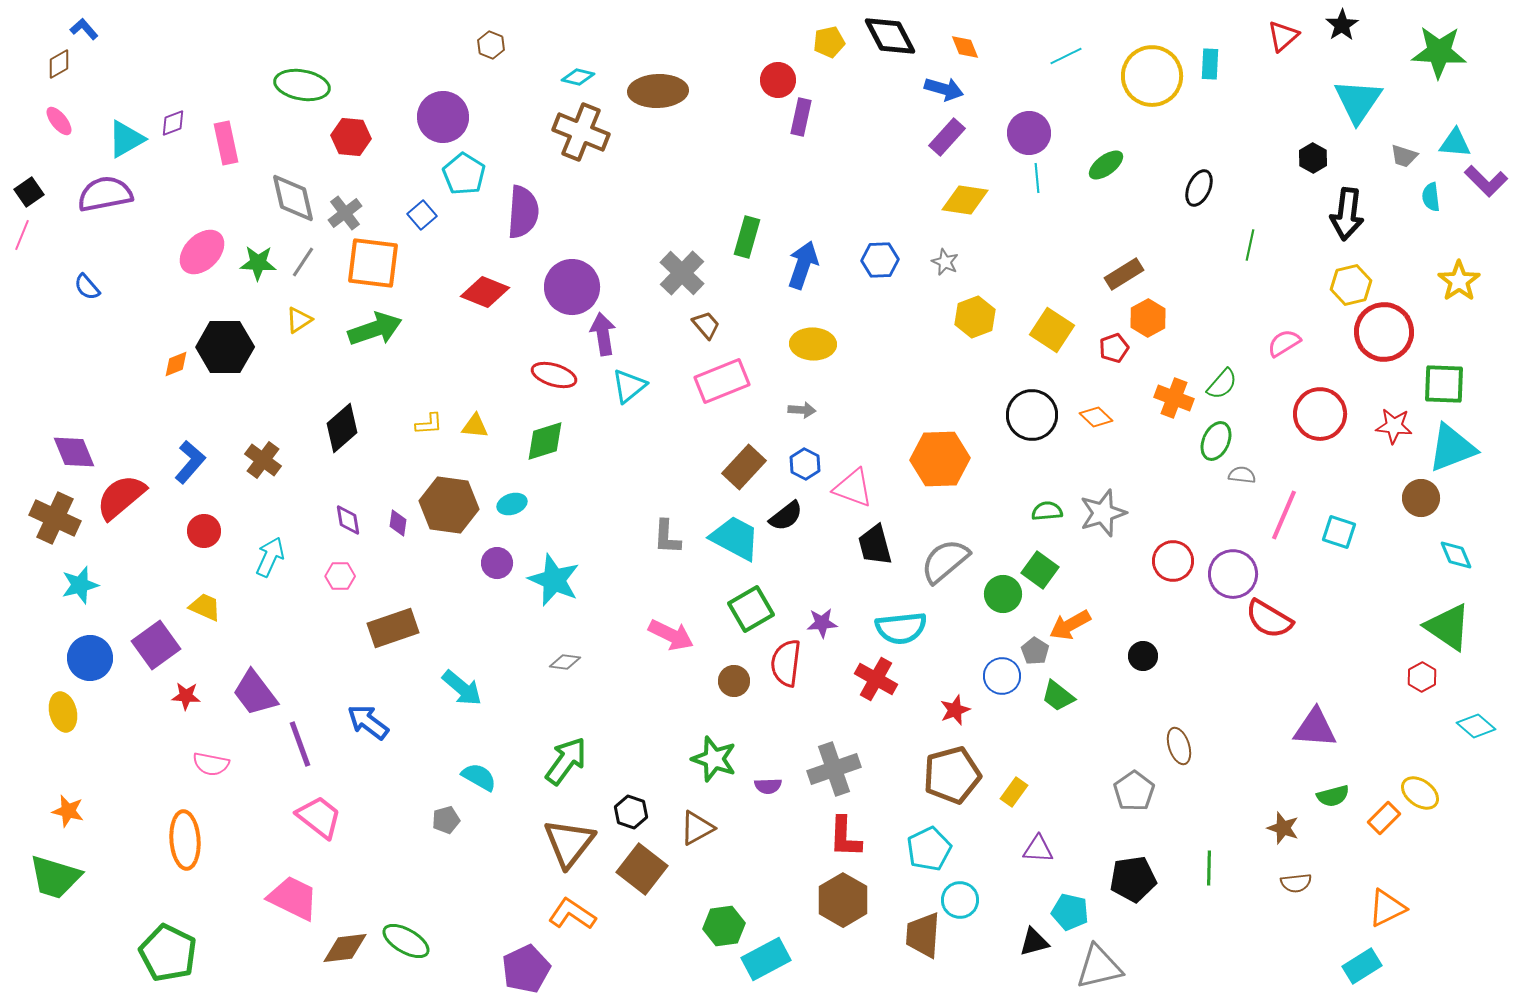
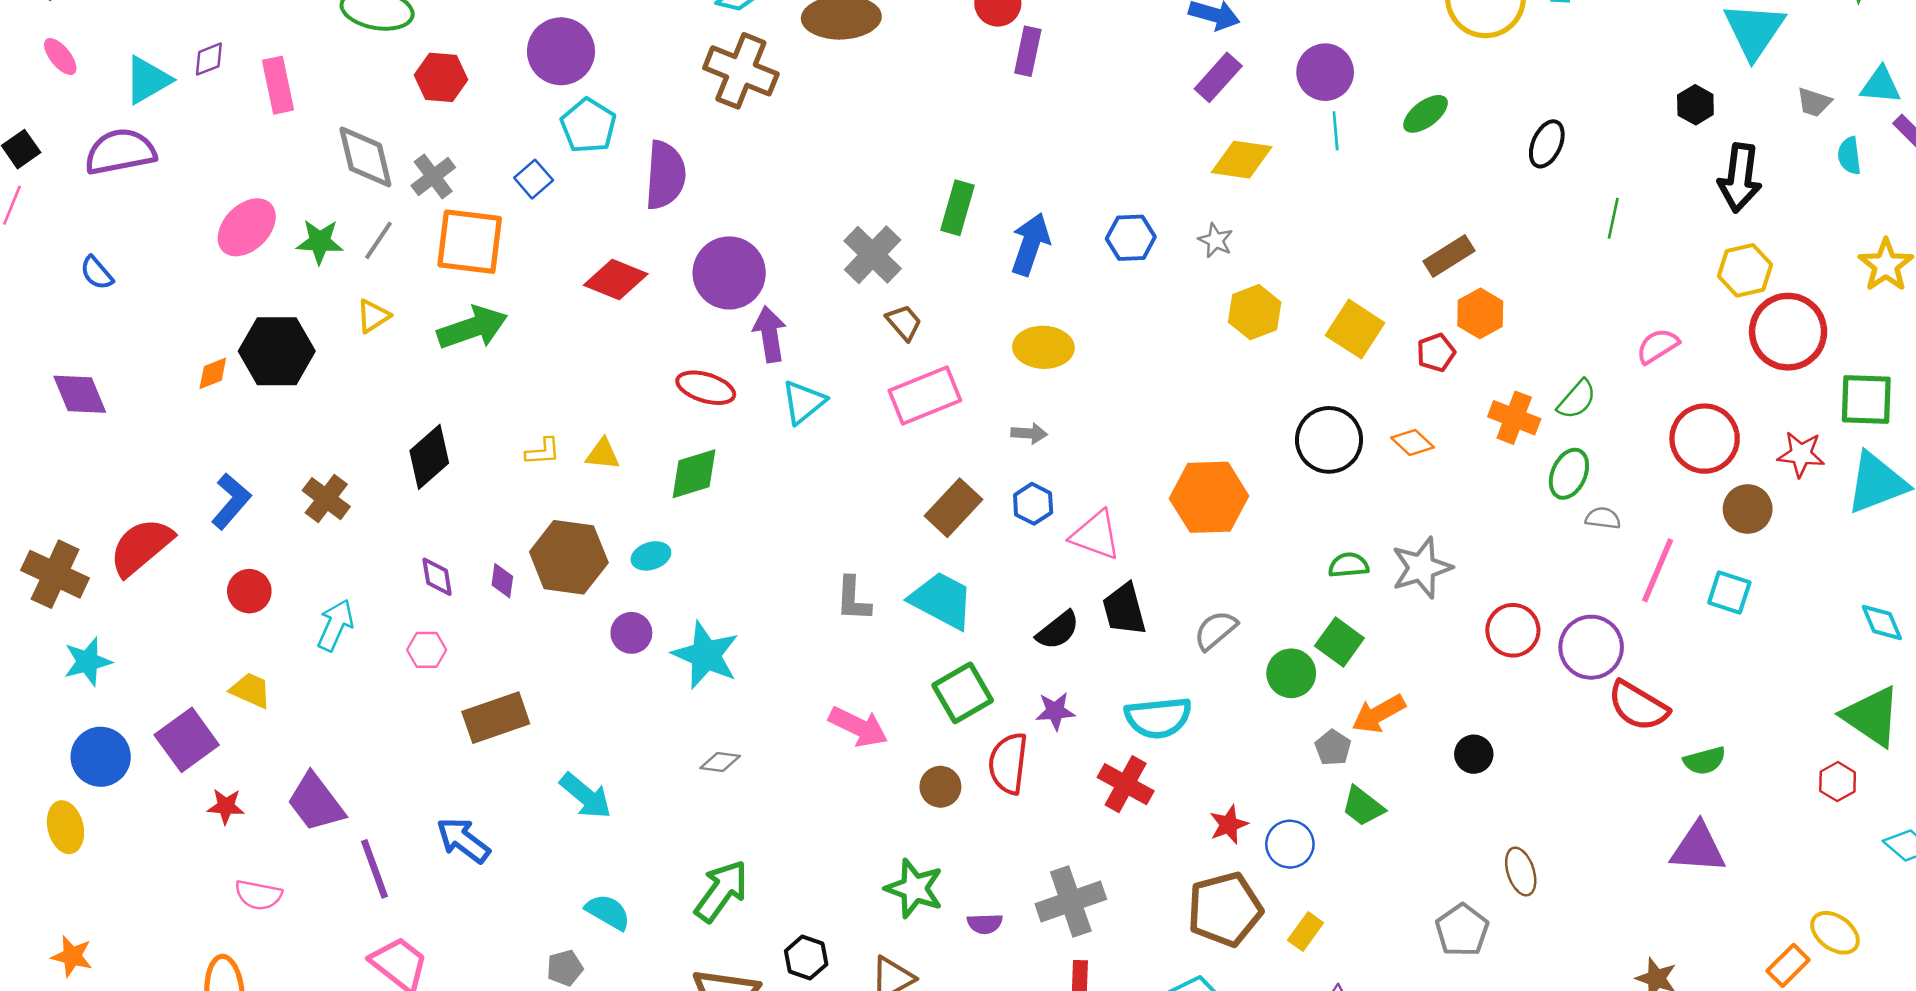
purple diamond: (74, 452) -> (80, 394), moved
brown circle: (1421, 498) -> (1748, 509), moved
black semicircle: (786, 516) -> (1058, 630), moved
gray semicircle: (945, 561) -> (1216, 630), size x0.7
blue circle: (1002, 676) -> (1290, 844), moved
green semicircle: (1333, 796) -> (1705, 761), moved

